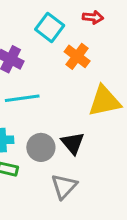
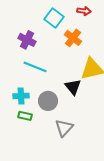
cyan line: (22, 98) -> (35, 67), turned 30
black triangle: (73, 143) -> (73, 87), moved

